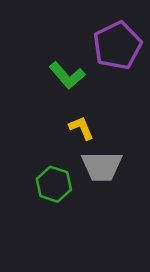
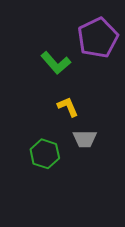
gray trapezoid: (102, 166) -> (85, 139), size x0.7

